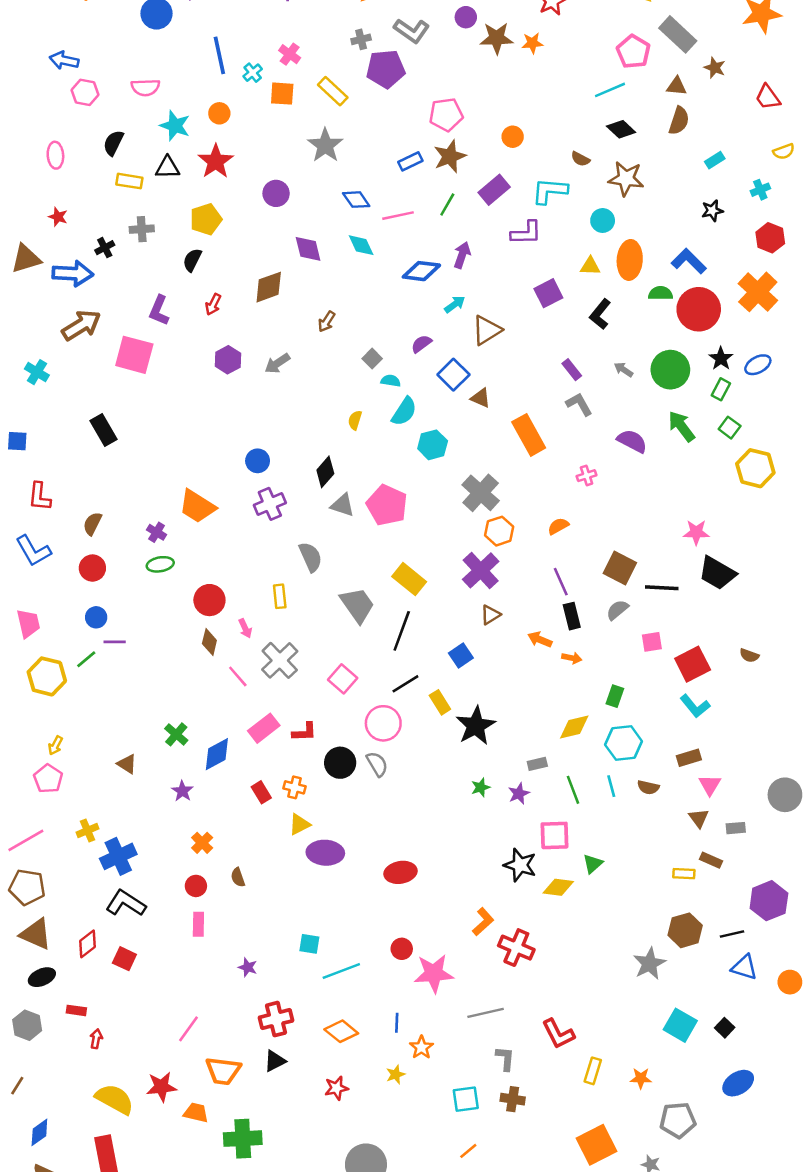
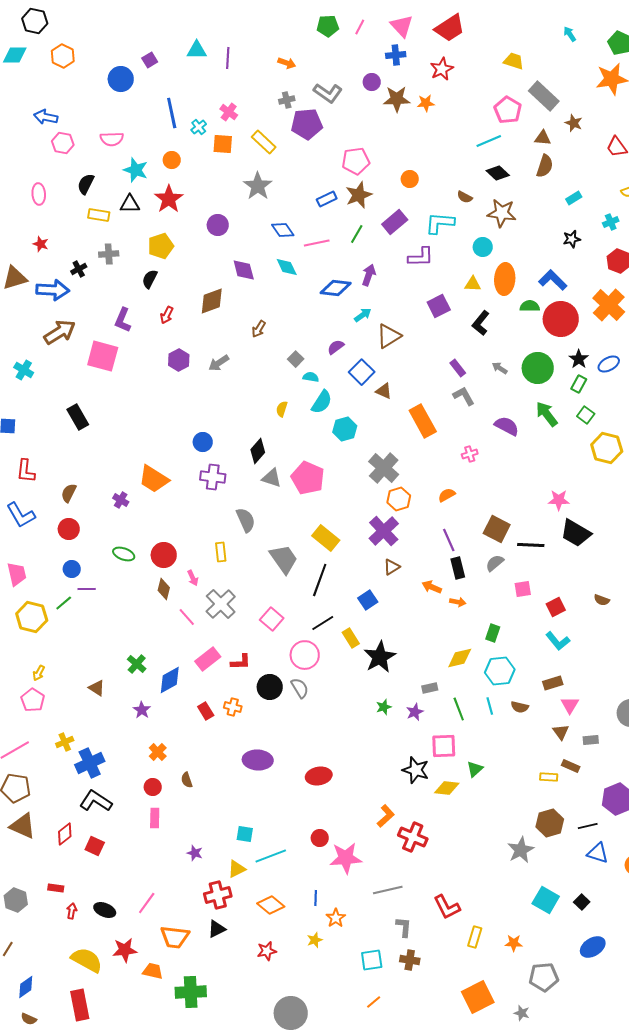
purple cross: (270, 504) -> (213, 477), turned 30
green ellipse: (160, 564) -> (124, 554), moved, turned 30
red square: (693, 664) -> (556, 607), size x0.7
yellow triangle: (299, 824) -> (237, 869), moved
black ellipse: (42, 977) -> (105, 910), moved, turned 45

